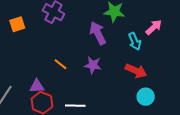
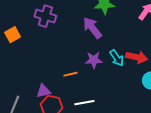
cyan arrow: (135, 41) -> (117, 58), moved
orange line: (60, 64) -> (70, 74), moved, turned -40

